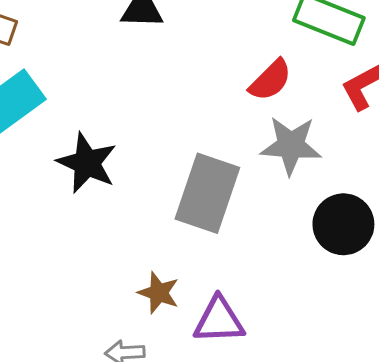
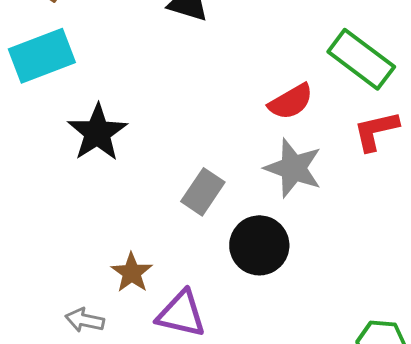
gray rectangle: (207, 193) -> (203, 192), size x0.6
black circle: (343, 224) -> (259, 245), moved

